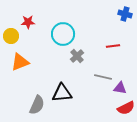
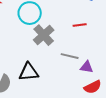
gray cross: (77, 56) -> (44, 35), size x1.5

